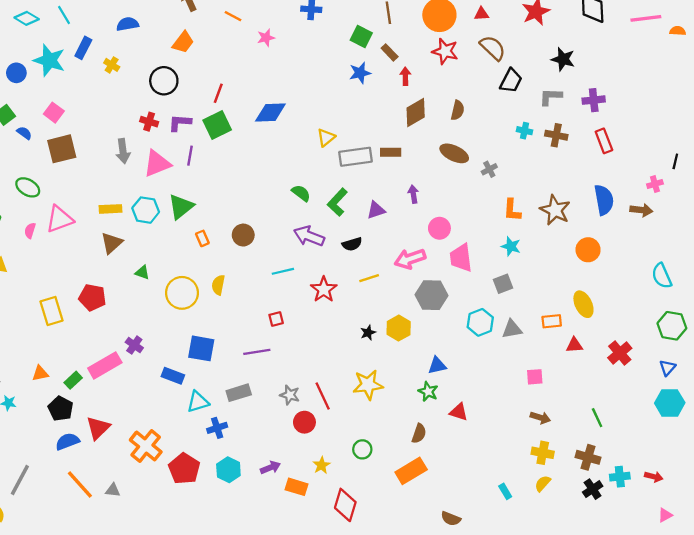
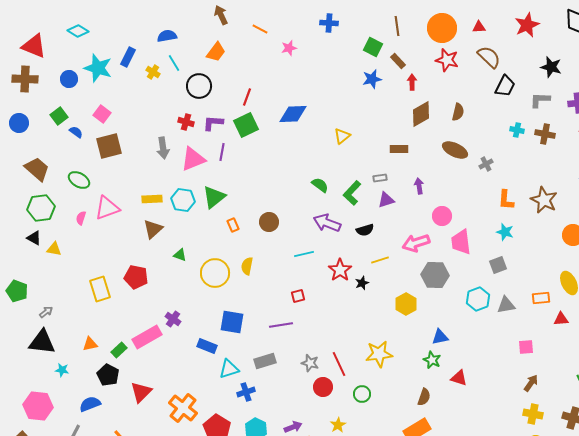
cyan line: (64, 15) -> (174, 63), moved
gray rectangle: (356, 157) -> (380, 178), moved, size x0.5
black star: (368, 333) -> (362, 283), moved
brown arrow: (540, 418) -> (531, 383), turned -72
blue semicircle: (67, 441) -> (90, 404), moved
green circle: (362, 449) -> (362, 394), moved

